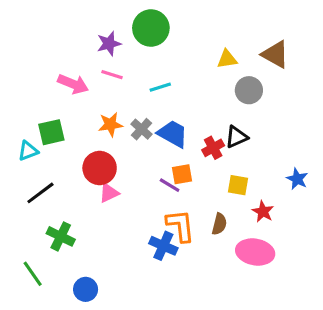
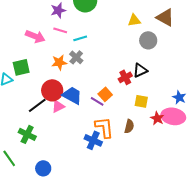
cyan line: (160, 87) -> (80, 38), moved
gray cross: (142, 129) -> (76, 57), moved
blue trapezoid: (173, 134) -> (72, 95), moved
orange square: (182, 174) -> (105, 94), turned -32
black line: (40, 193) -> (37, 105), moved
pink ellipse: (255, 252) -> (173, 116), moved

